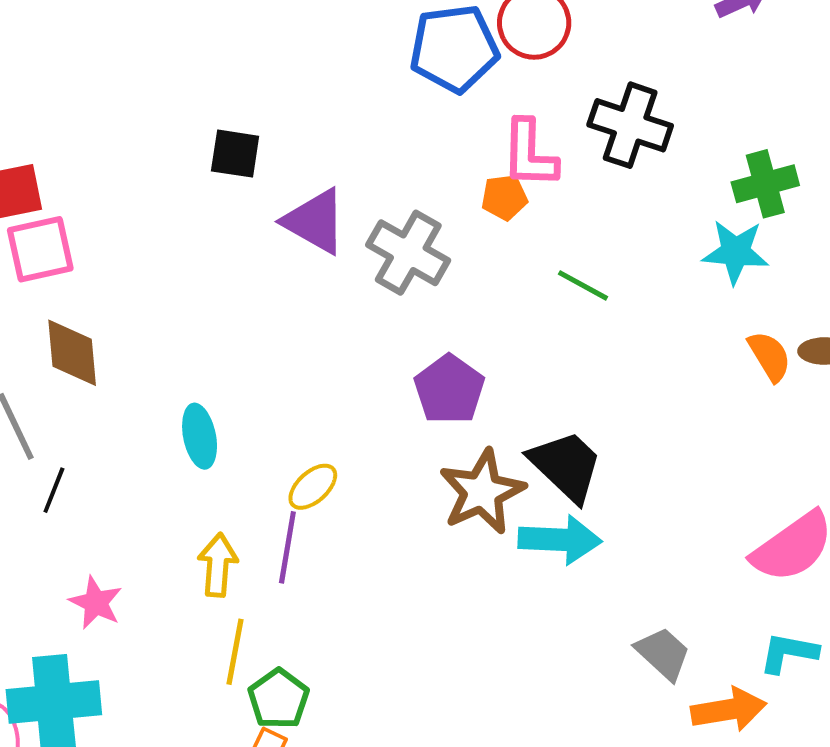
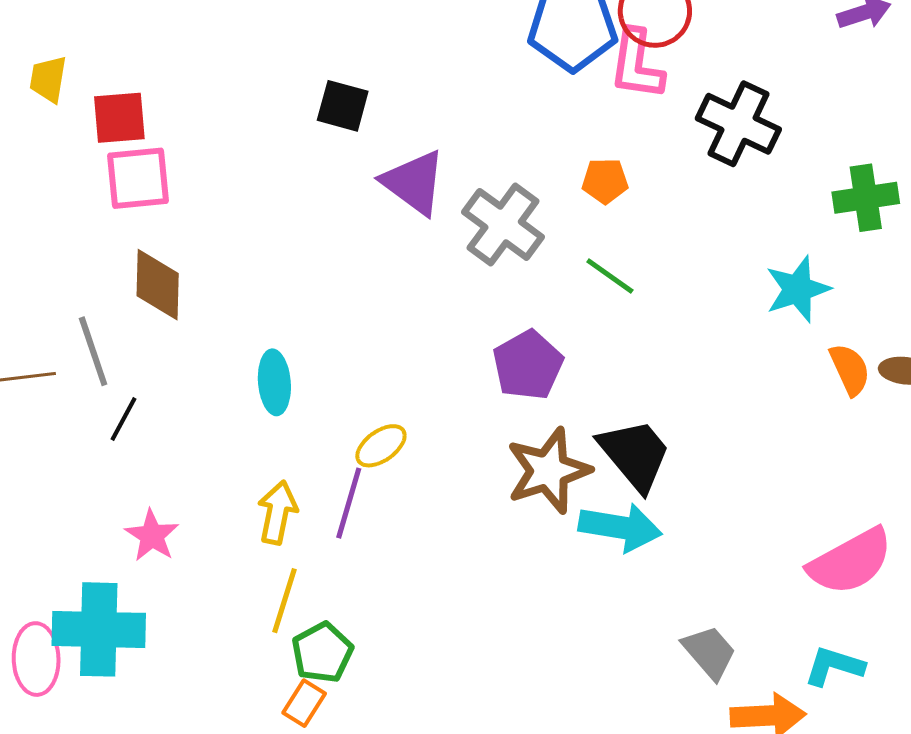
pink L-shape: (529, 154) -> (637, 64), moved
cyan star: (736, 252) -> (798, 289), moved, turned -30
green line: (583, 285) -> (610, 276), moved

